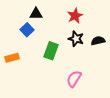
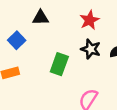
blue square: (27, 30) -> (17, 40), moved

